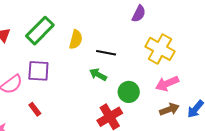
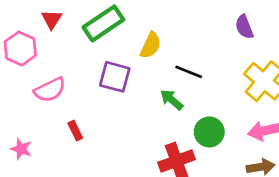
purple semicircle: (139, 14) -> (244, 27), turned 120
purple square: (38, 71) -> (115, 77), moved

